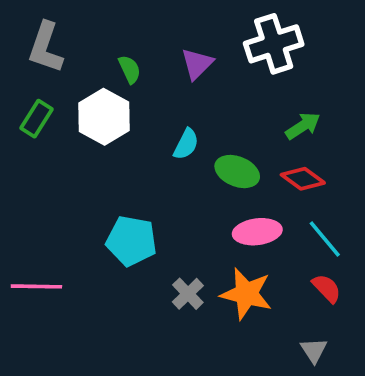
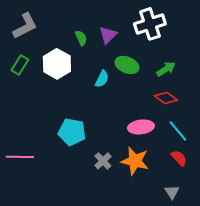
gray L-shape: (46, 47) -> (25, 26), turned -136
green semicircle: (130, 69) -> (81, 38), moved
green ellipse: (237, 172) -> (127, 65), moved

